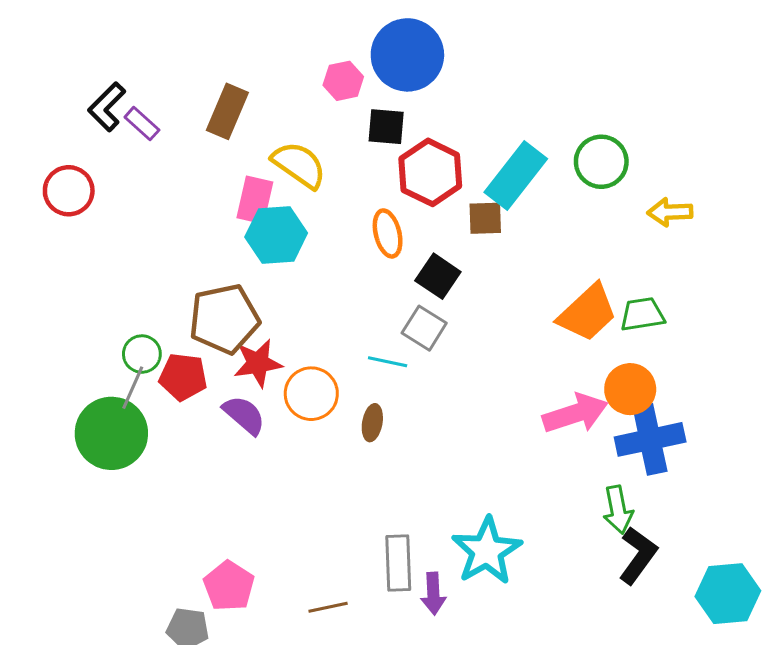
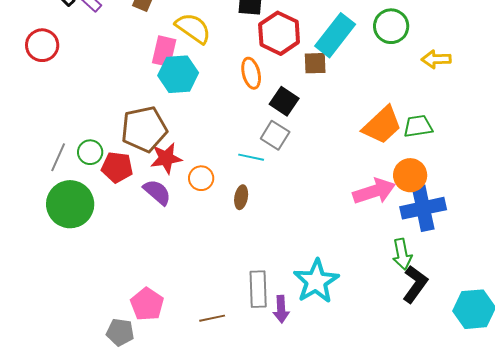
gray line: (133, 388) -> (58, 157), moved
orange circle: (311, 394) -> (201, 178), size x0.7

